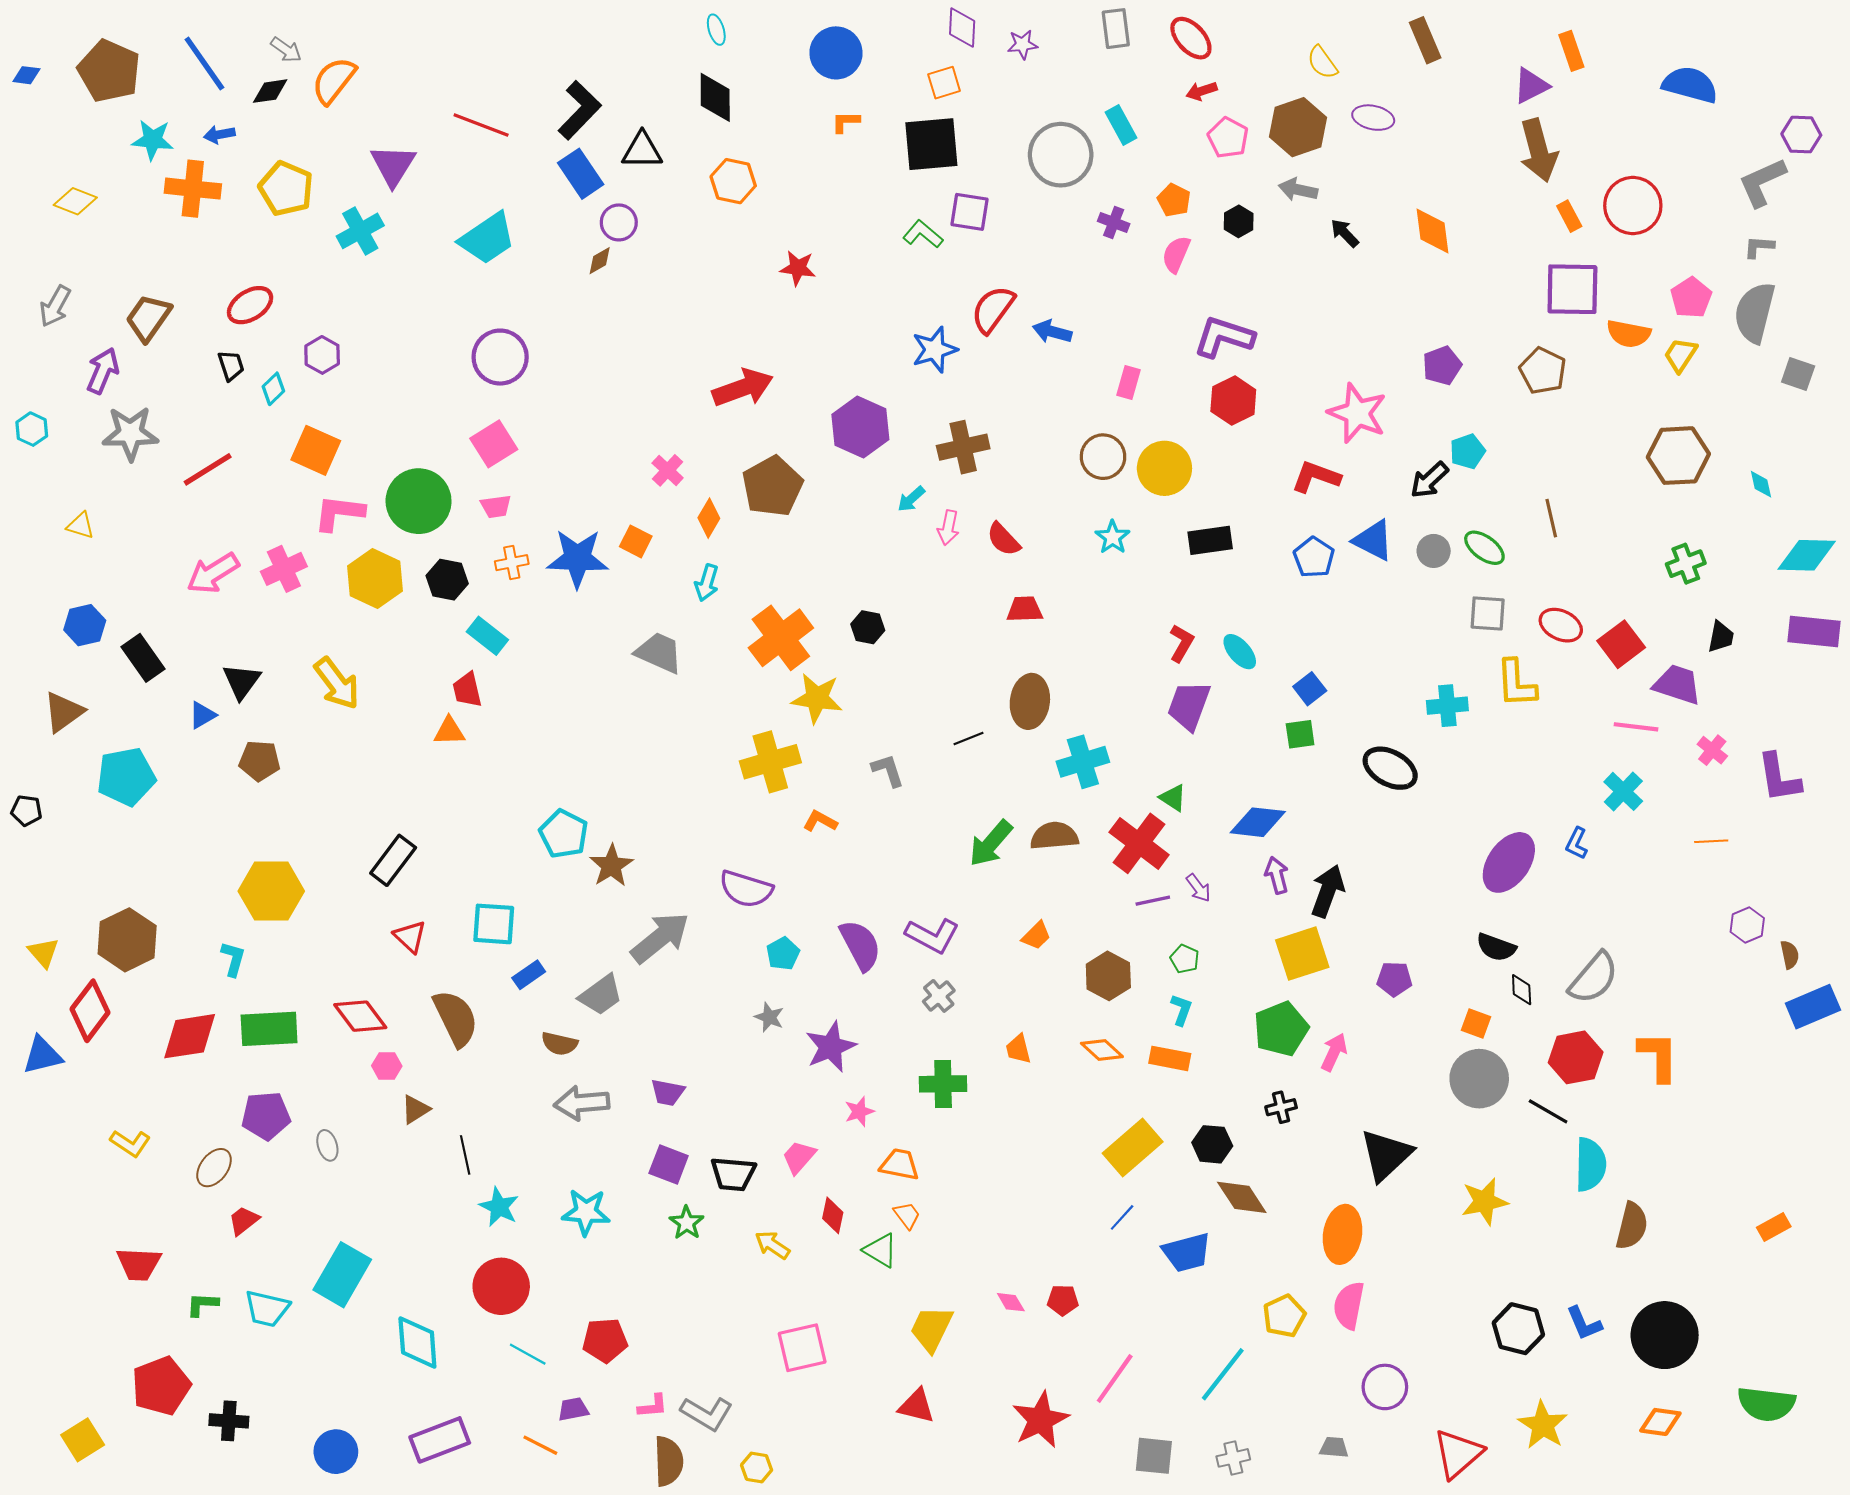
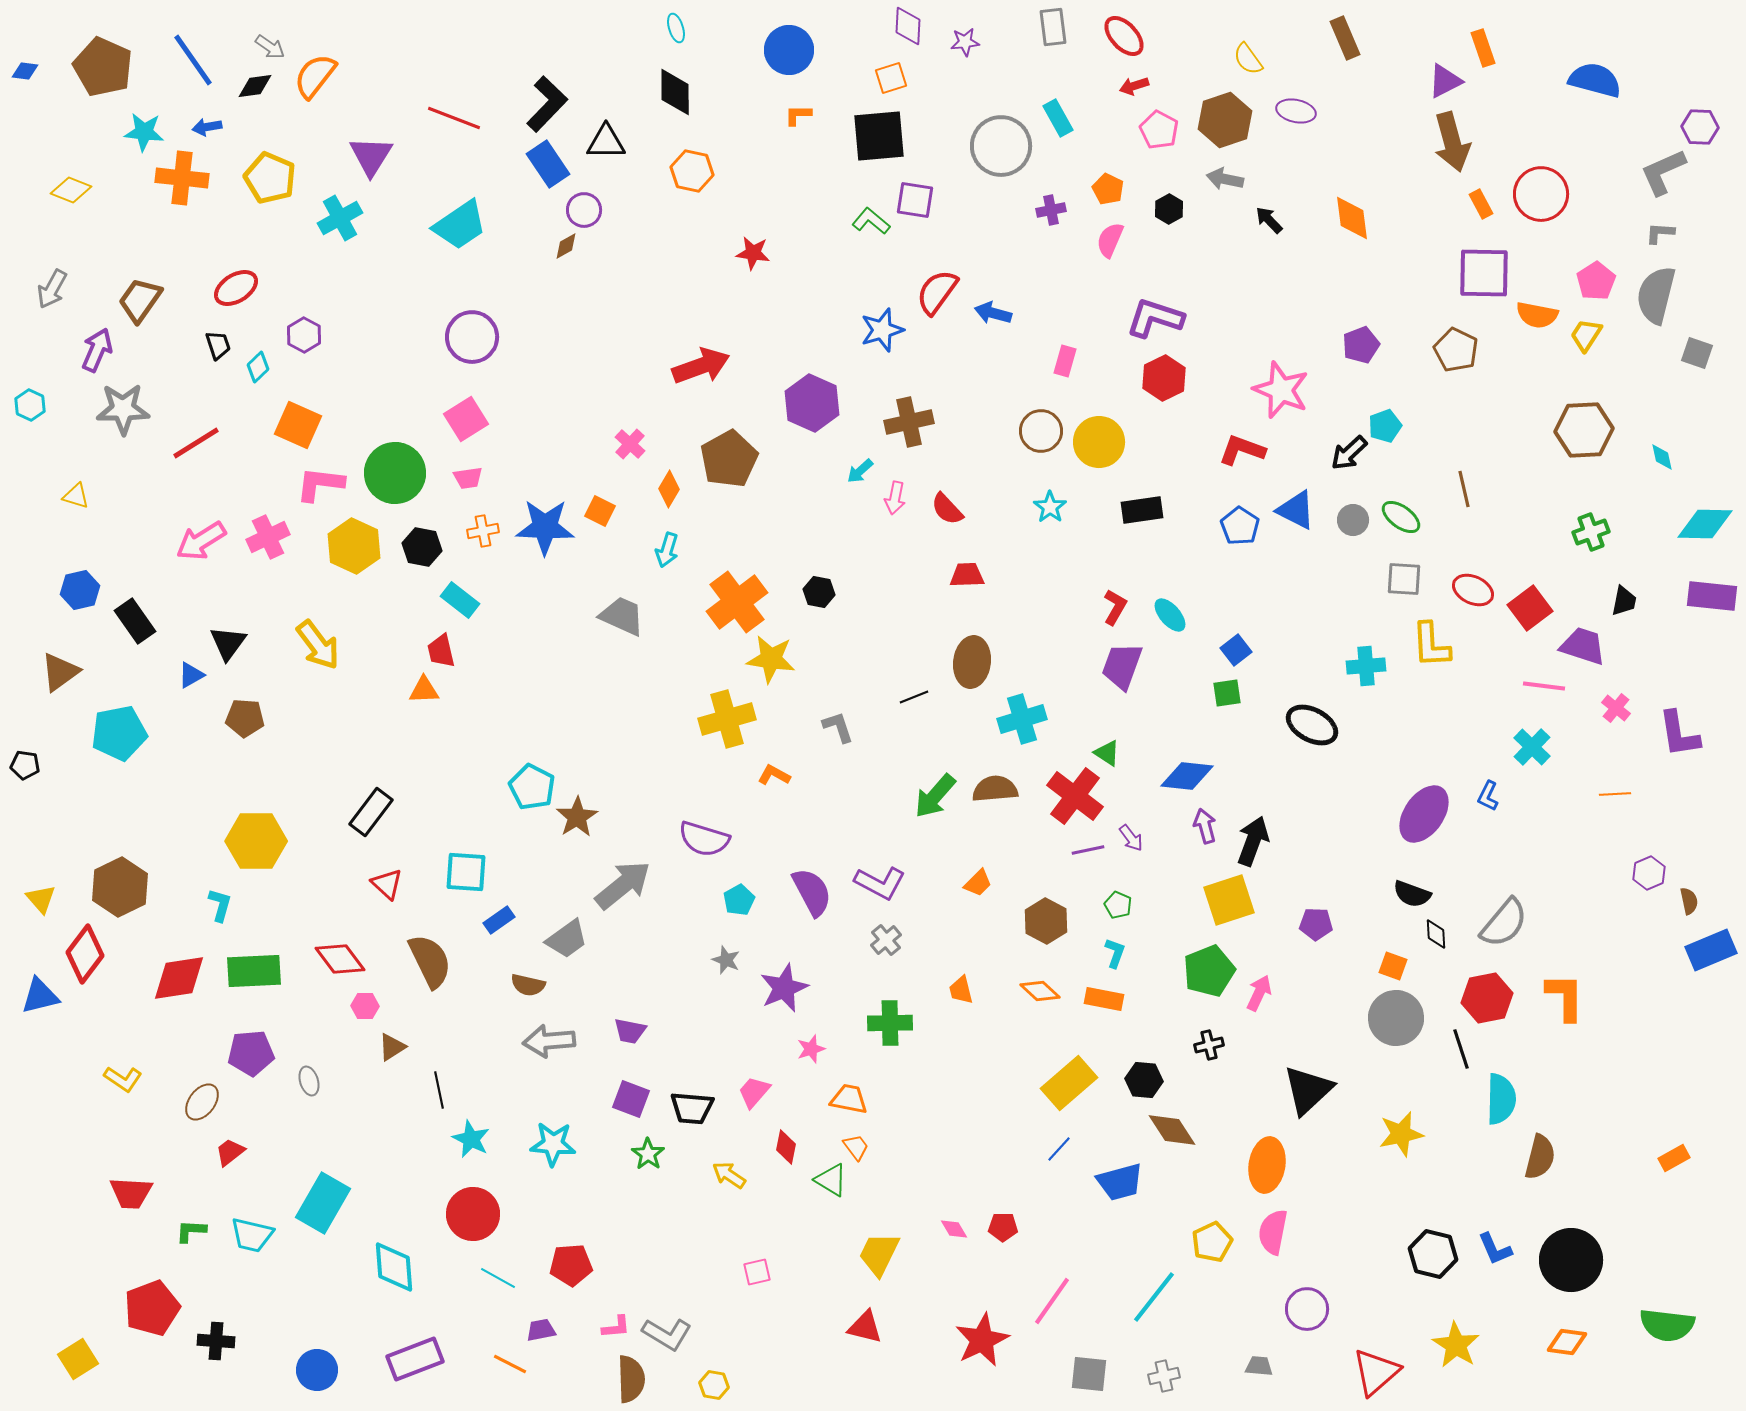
purple cross: (1114, 222) -> (1051, 210), turned -32
black line: (1548, 1111) -> (1461, 1049), turned 42
pink square: (802, 1348) -> (757, 1272), size x0.6

